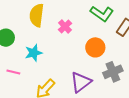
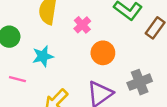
orange circle: (95, 47) -> (103, 53), moved

